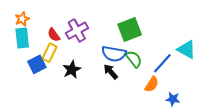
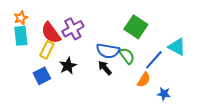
green square: (130, 30) -> (136, 27), moved, turned -35
red semicircle: (54, 35) -> (51, 33), size x1.6
blue square: (37, 64) -> (42, 76), moved

